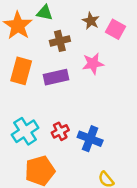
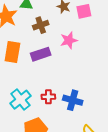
pink square: (116, 29) -> (84, 11), turned -35
red cross: (60, 131) -> (48, 97), turned 32

